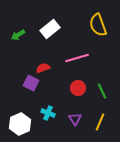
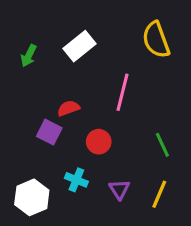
green arrow: (18, 35) -> (29, 56), turned -32
pink line: (77, 58) -> (123, 92), turned -60
red circle: (78, 88) -> (99, 142), moved

